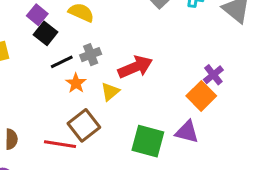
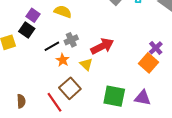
black square: (46, 33) -> (27, 30), moved
yellow triangle: (110, 92) -> (86, 64), turned -32
purple triangle: (187, 132) -> (143, 98), moved
red line: (60, 144) -> (55, 102), turned 50

